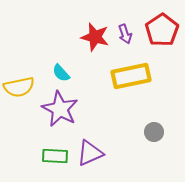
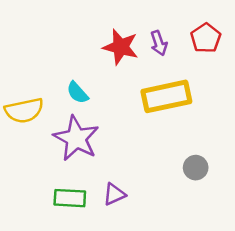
red pentagon: (162, 30) -> (206, 38), size x0.7
purple triangle: (90, 153) -> (114, 194), size x0.7

